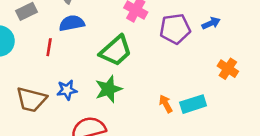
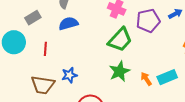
red line: (49, 47) -> (45, 49), moved
green trapezoid: (116, 51) -> (120, 40), moved
green star: (109, 89) -> (119, 71), moved

